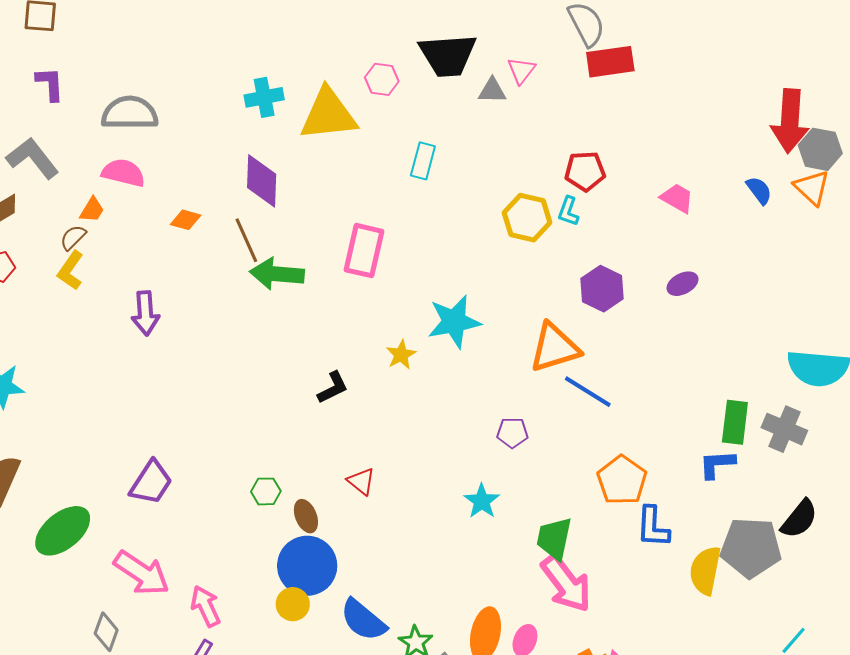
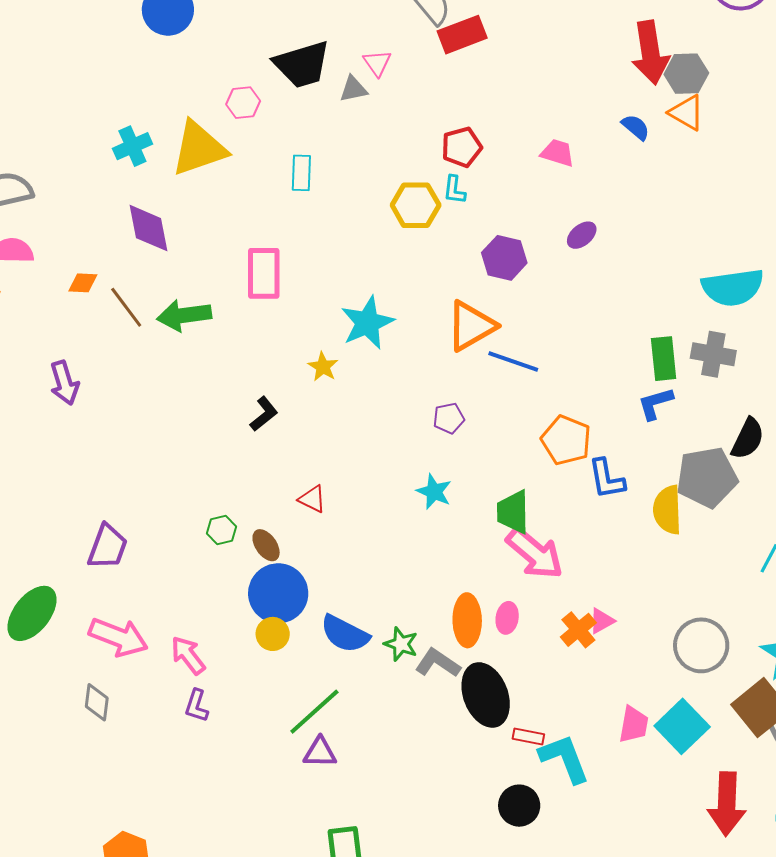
brown line: (246, 240) -> (126, 307), moved

